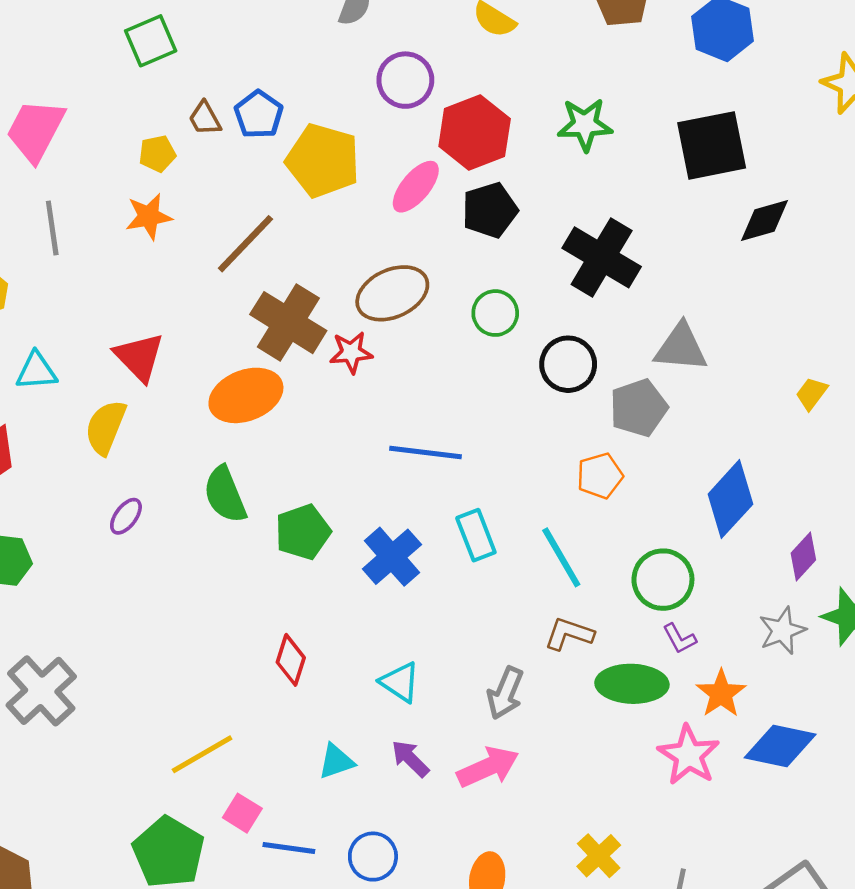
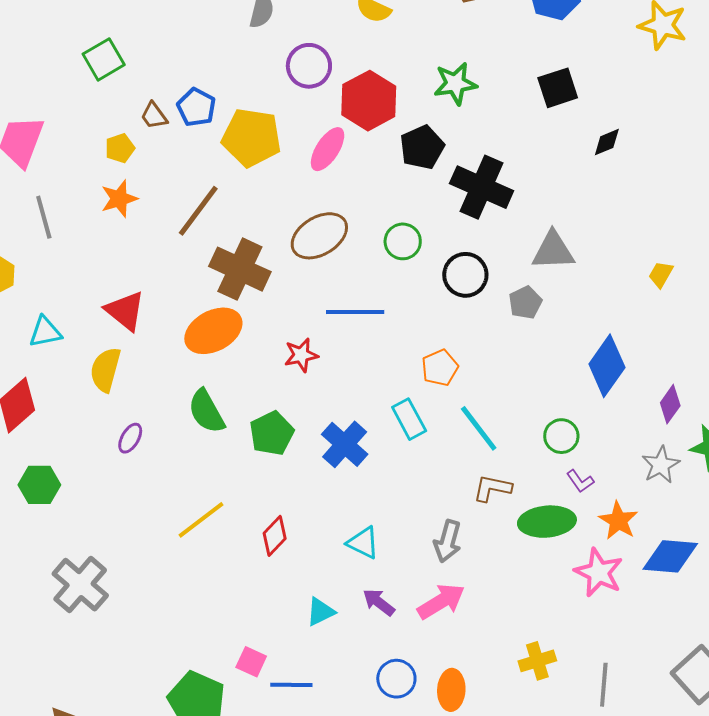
black square: (712, 145) -> (558, 88), size x0.7
black pentagon: (490, 210) -> (422, 147), moved
black diamond: (765, 221) -> (607, 142), size x0.7
red star: (351, 352) -> (301, 355), moved
gray pentagon: (639, 408) -> (525, 303), size x0.7
blue line: (425, 452) -> (355, 312), moved
orange pentagon: (600, 476) -> (440, 368), moved
green circle: (663, 580) -> (561, 436), size x0.7
red diamond: (291, 660) -> (275, 536), turned 33
yellow line: (202, 754) -> (201, 520), moved
yellow cross: (599, 856) -> (537, 661), turned 33
blue circle: (373, 857) -> (396, 679), moved

